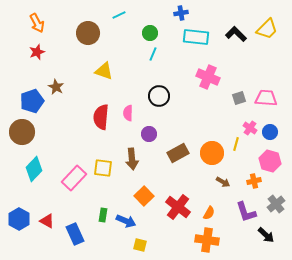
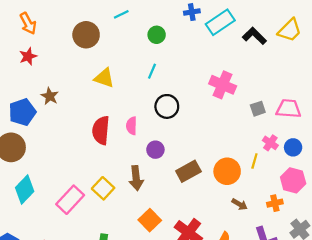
cyan rectangle: (196, 37) -> (220, 22), moved, turned -40
cyan line: (153, 54) -> (152, 71), moved
yellow square: (103, 168) -> (103, 188), turned 36

